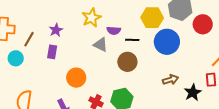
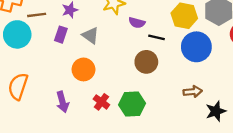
brown line: (29, 39) -> (37, 15), turned 42
gray triangle: (101, 45) -> (90, 35), moved
cyan circle: (16, 58) -> (17, 34), size x1.5

